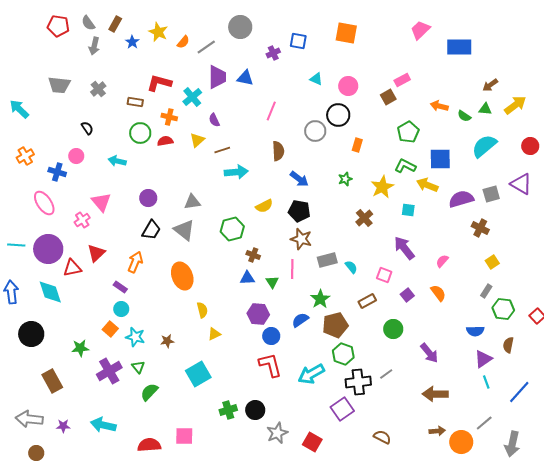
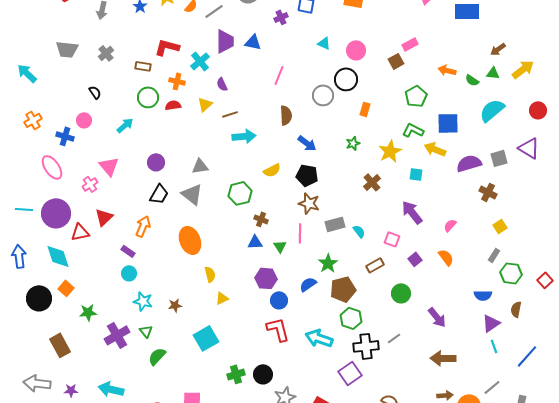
cyan arrow: (117, 161) -> (125, 125), turned 126
orange square: (110, 329) -> (66, 288), moved
cyan arrow: (311, 374) -> (319, 338), turned 48

